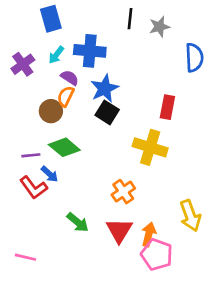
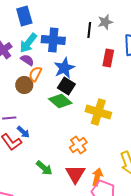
black line: (130, 19) -> (89, 30), moved
cyan arrow: (56, 55) -> (28, 43), size x1.5
purple semicircle: (70, 78) -> (27, 60), moved
red rectangle: (167, 107) -> (108, 58), moved
green diamond: (64, 147) -> (60, 101), moved

